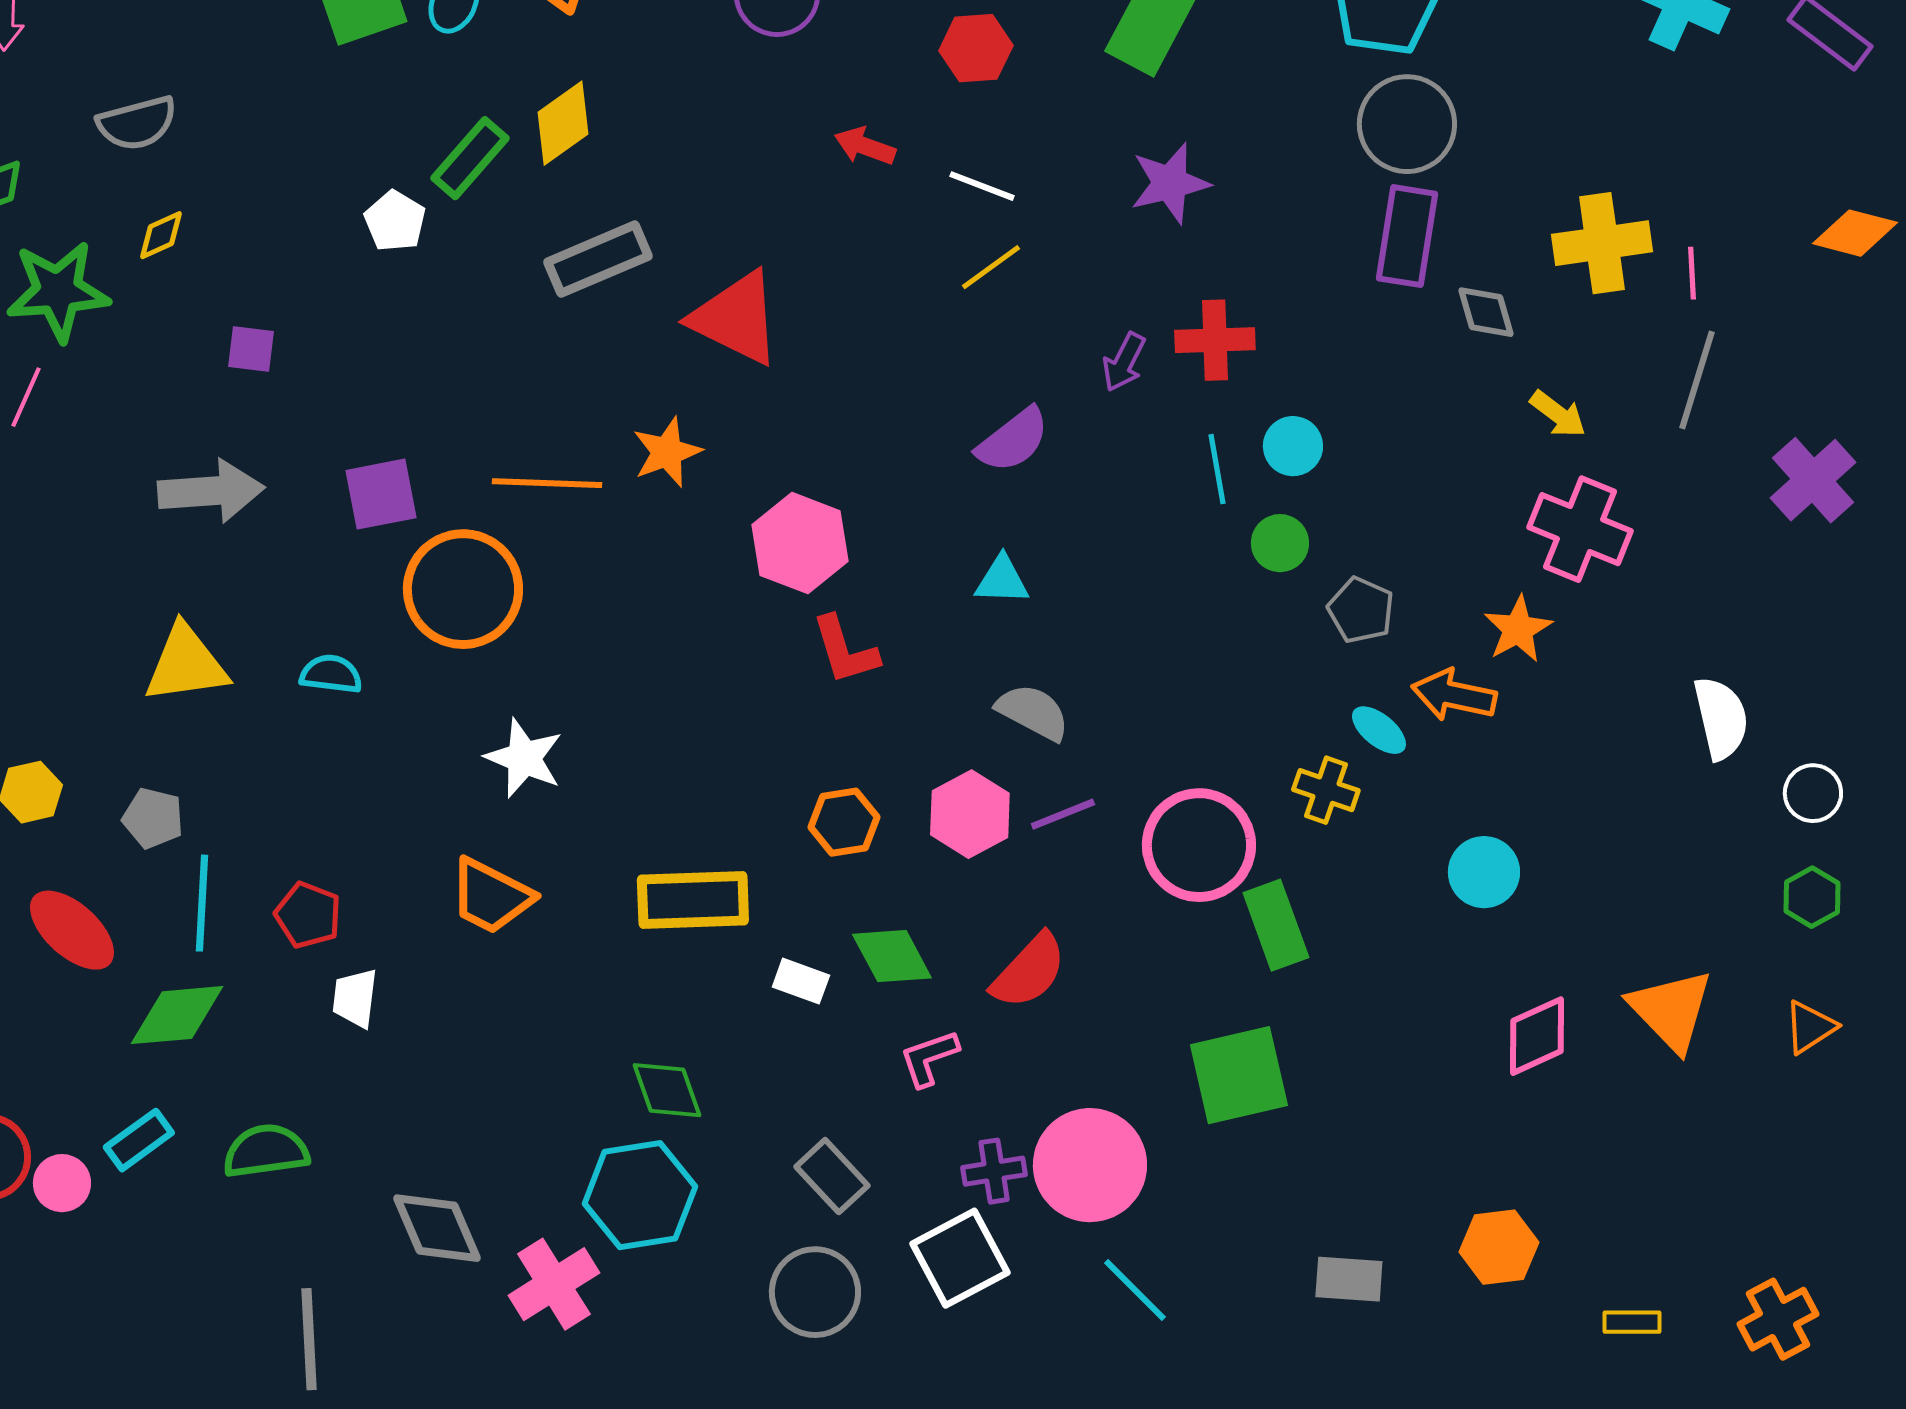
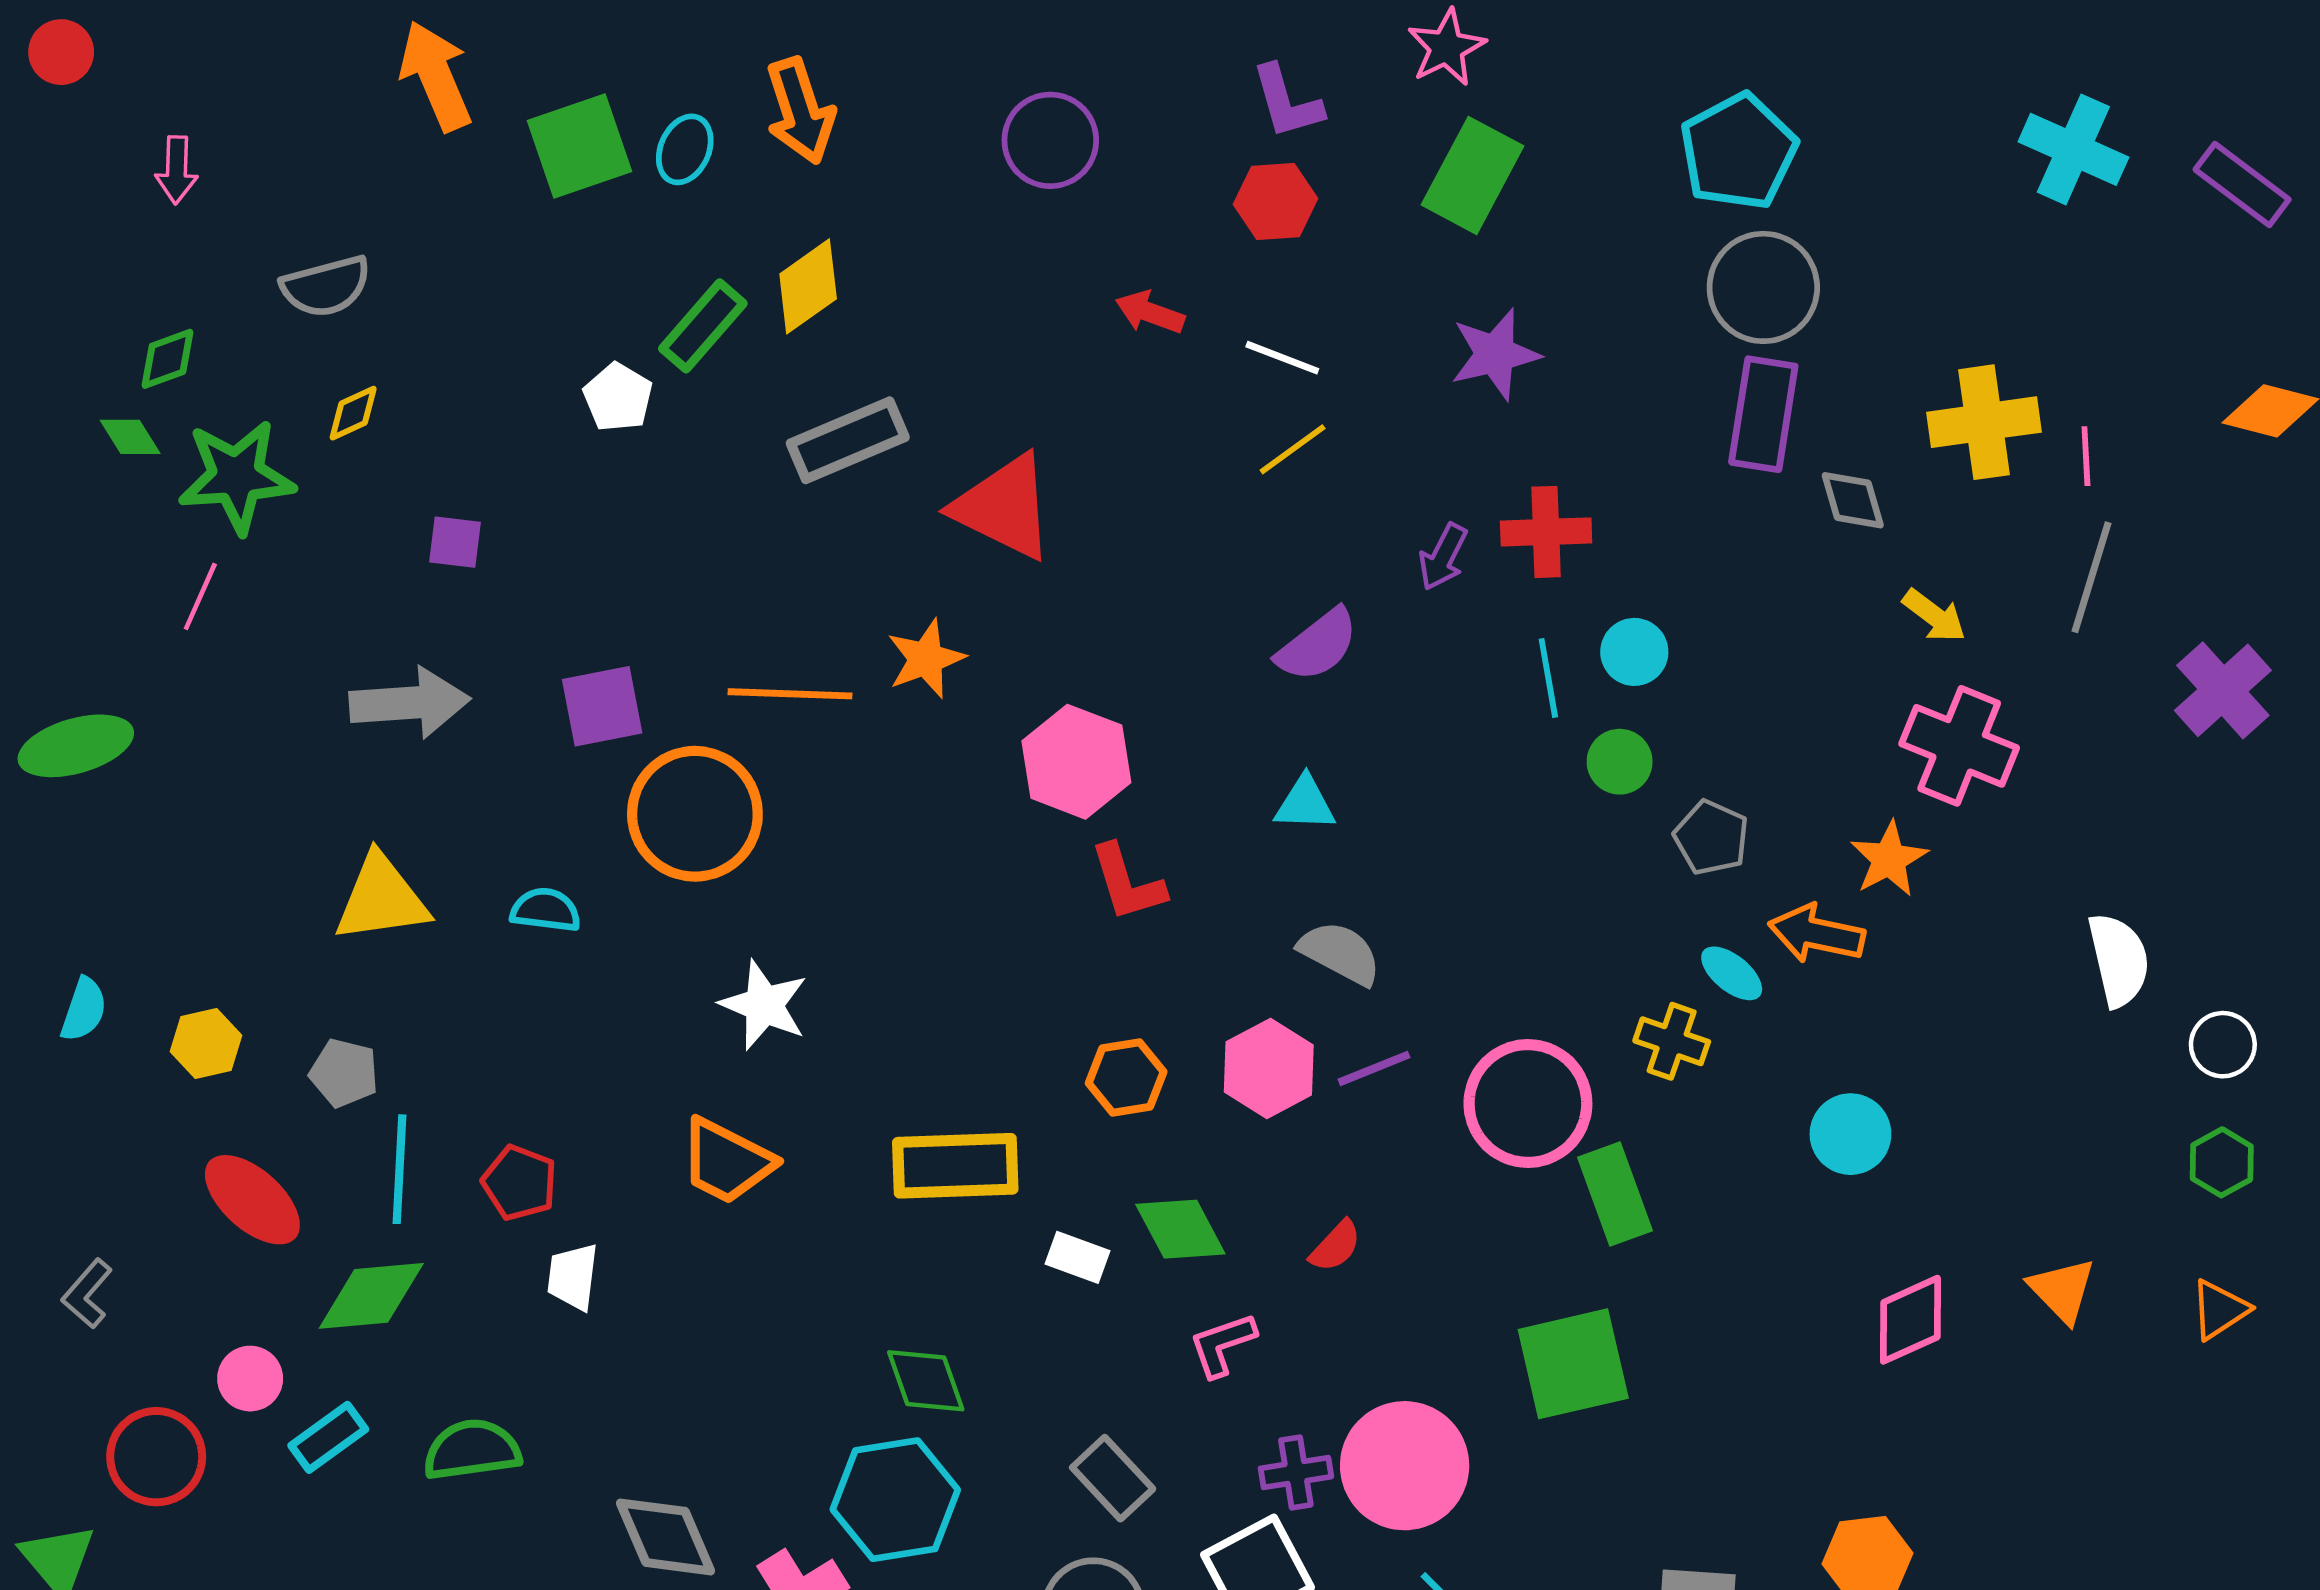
red semicircle: (1029, 971) -> (1336, 1246), size x0.6
orange triangle: (1671, 1010) -> (2062, 1290), size x0.7
pink circle: (62, 1183) -> (250, 1379), moved

